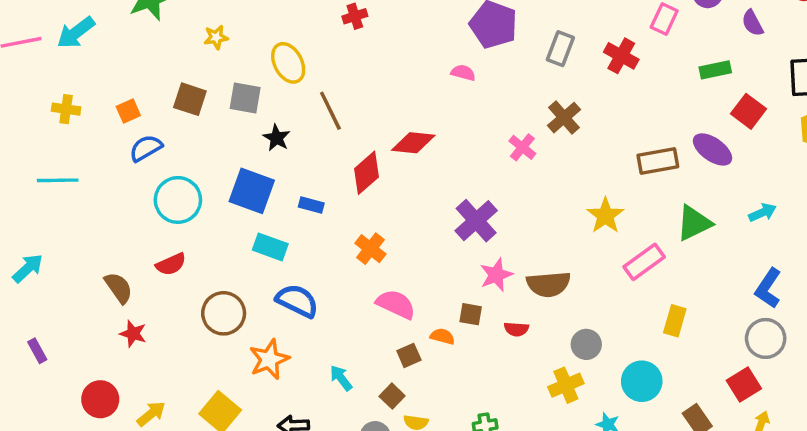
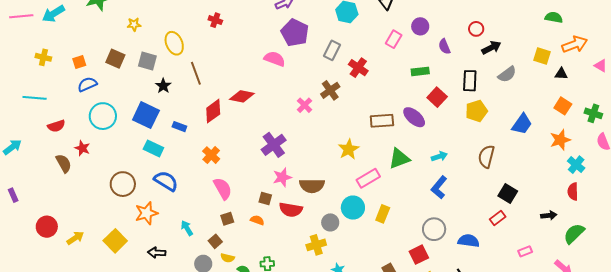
red cross: (355, 16) -> (215, 20), turned 32
red cross: (621, 56) -> (358, 68), moved
pink semicircle: (463, 73) -> (275, 59), size x1.5
red semicircle: (171, 264) -> (56, 126), moved
blue L-shape: (768, 288) -> (439, 187), moved
pink semicircle: (396, 304) -> (223, 189), turned 30
red semicircle: (516, 329) -> (291, 210), size x1.6
red star: (133, 334) -> (82, 148), moved
orange semicircle: (442, 336) -> (257, 220), moved
cyan circle: (642, 381) -> (353, 208), moved

